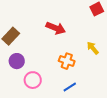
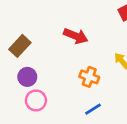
pink circle: (33, 80) -> (36, 100), moved

